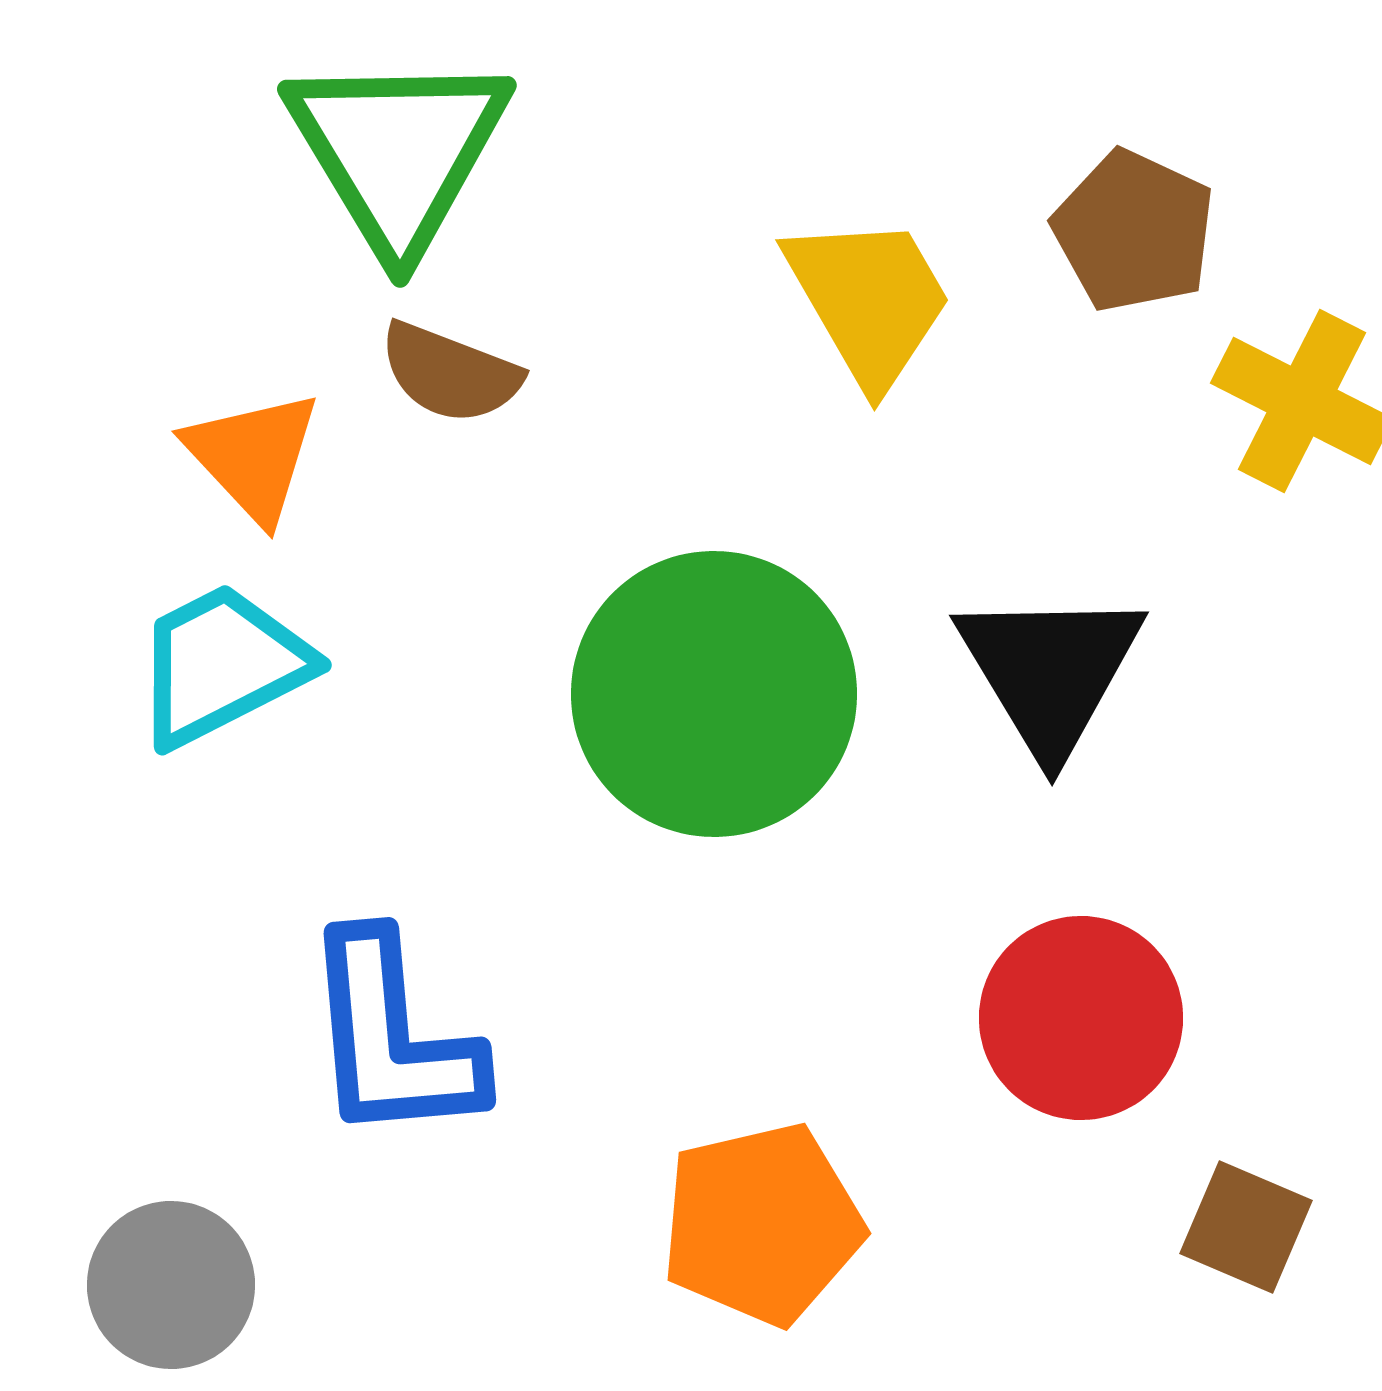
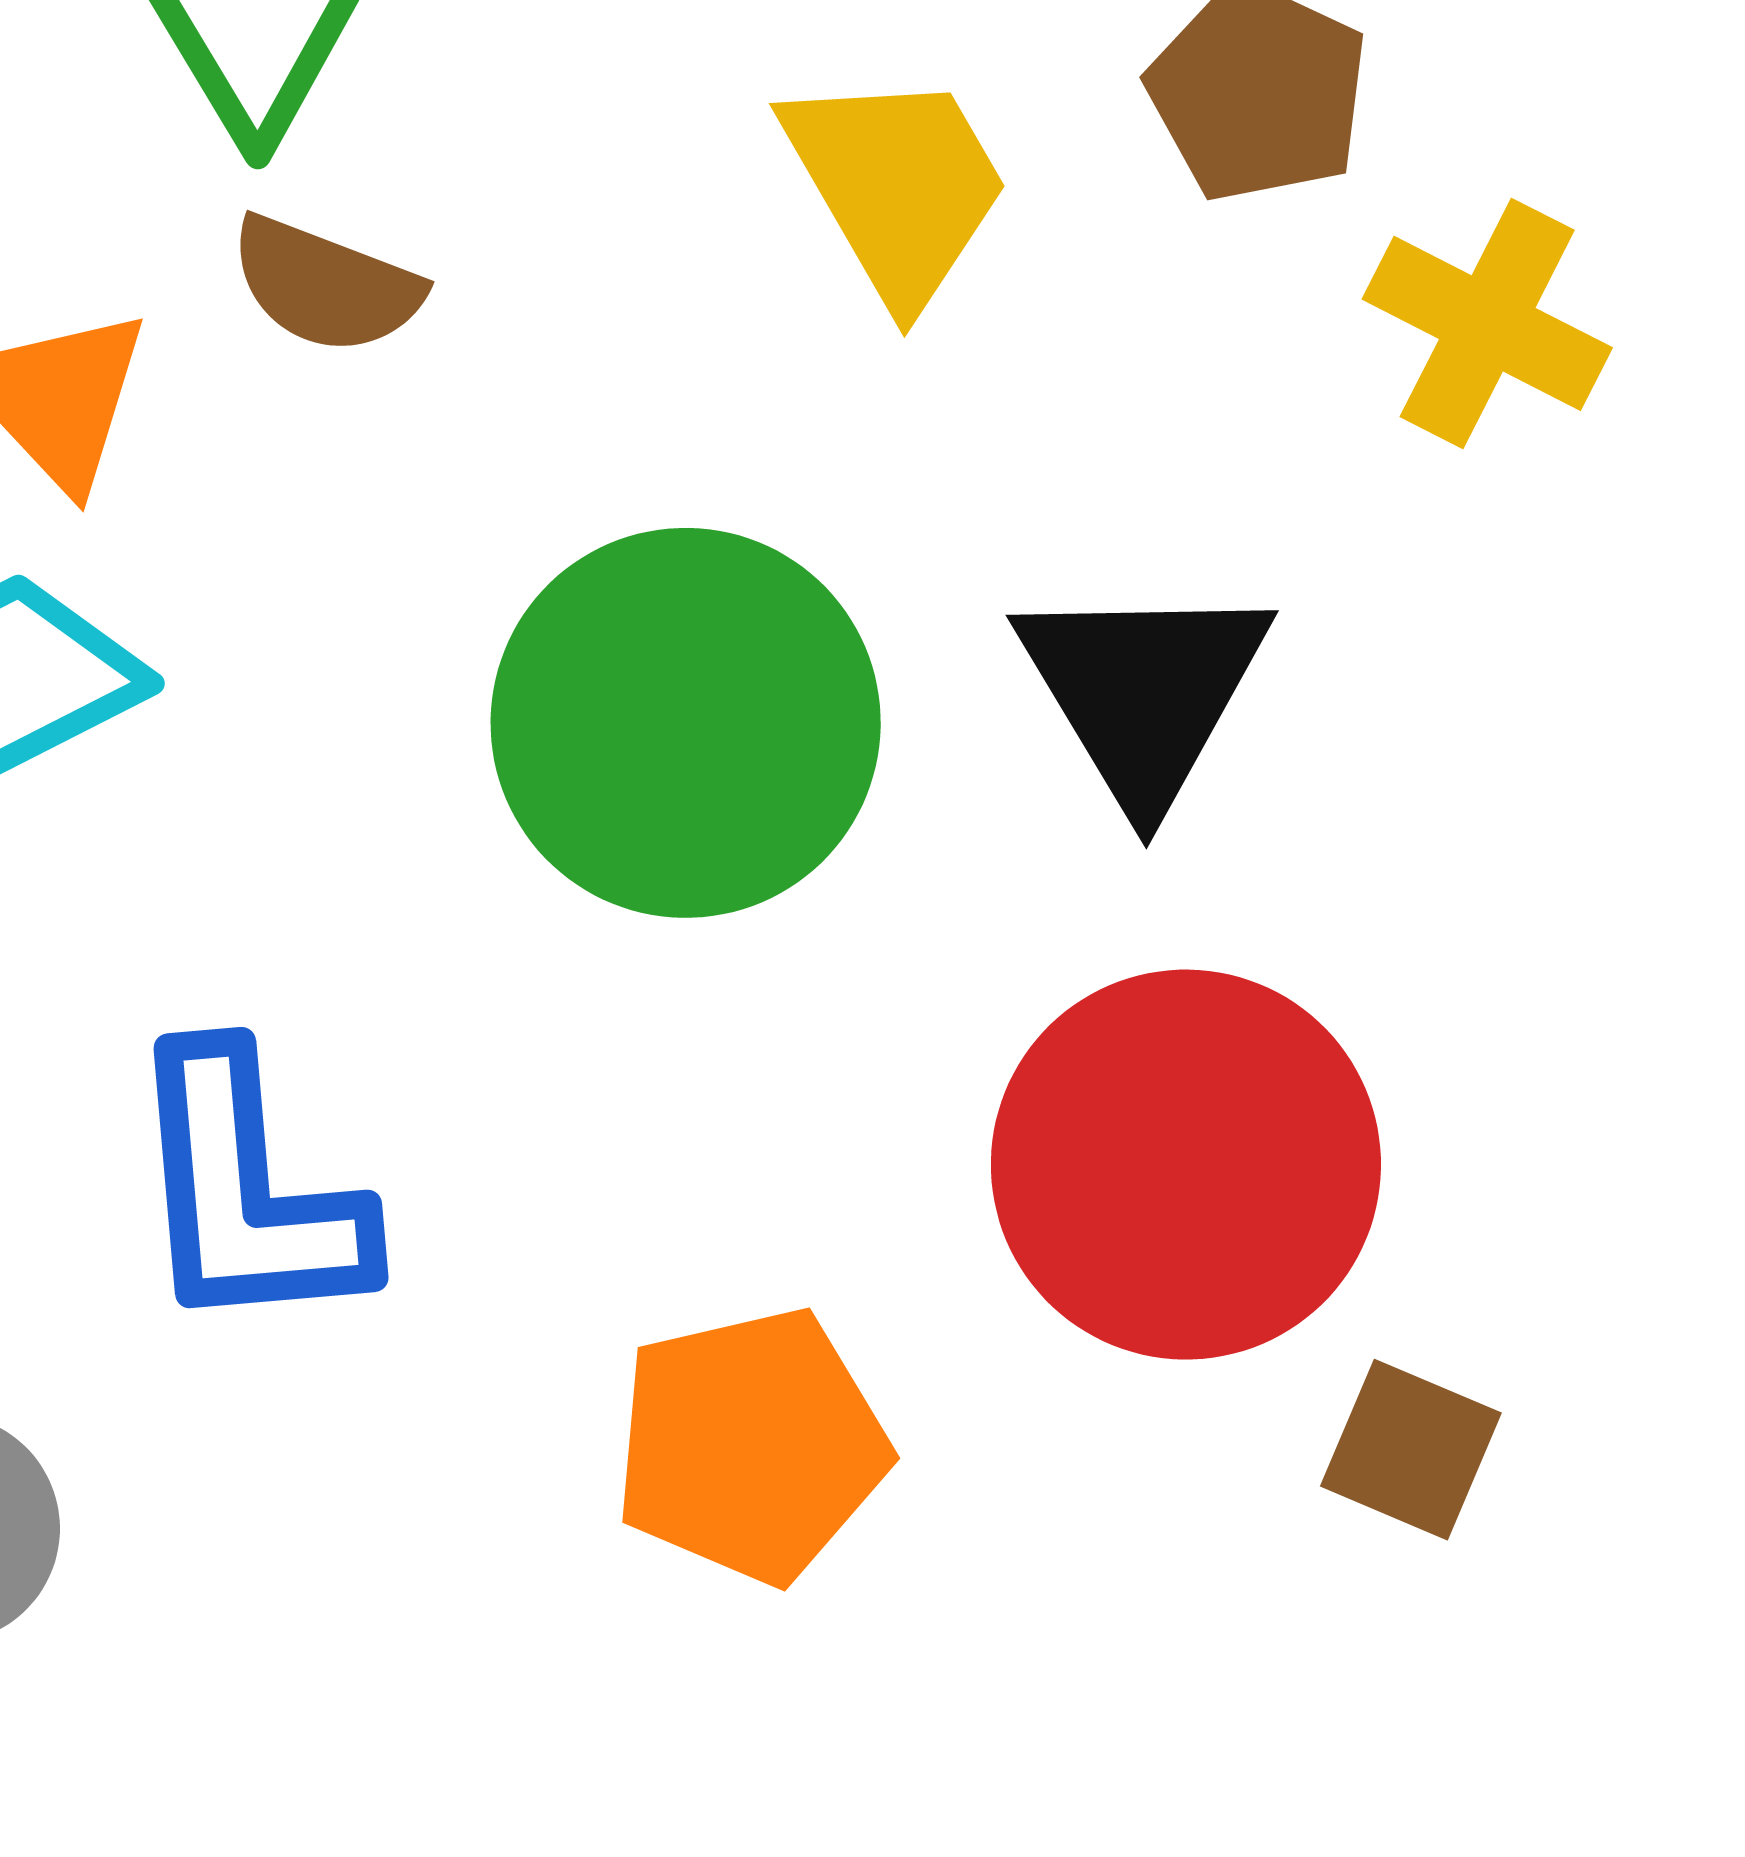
red circle: (1081, 1018) -> (1186, 1165), size x1.4

